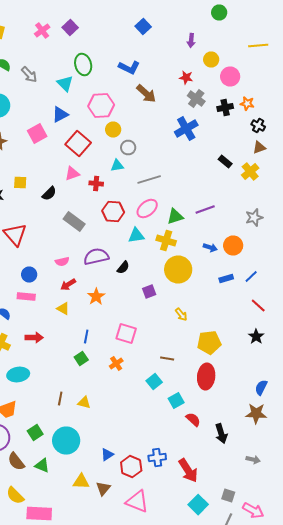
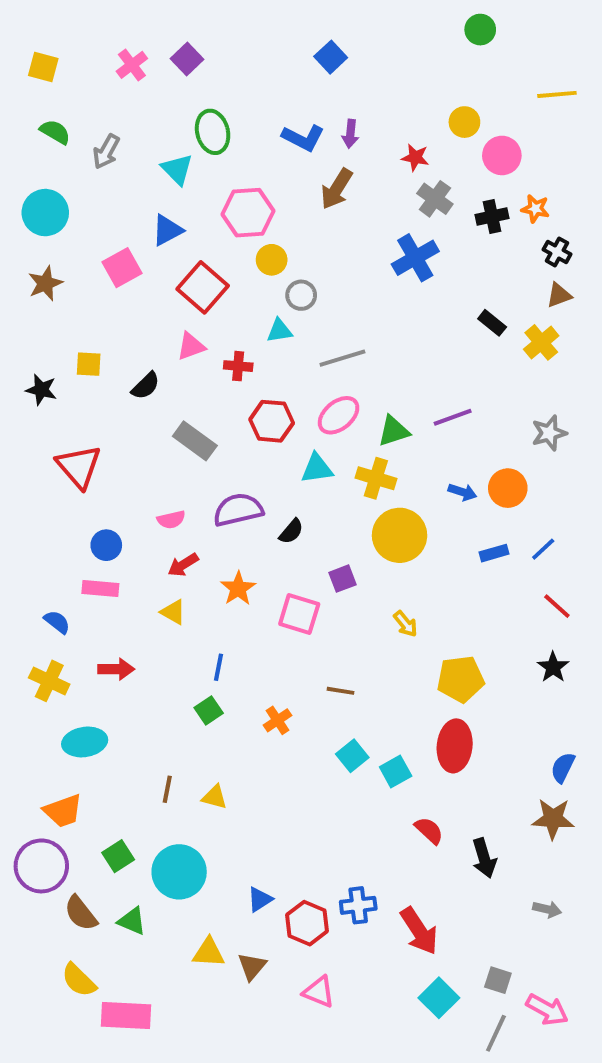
purple arrow: (191, 40) -> (350, 134), moved
gray arrow: (29, 74) -> (106, 152), turned 72
brown arrow: (146, 94) -> (337, 189), turned 80
pink square: (126, 334) -> (299, 614), moved
brown line: (167, 358) -> (340, 691), moved
cyan square: (176, 400) -> (396, 771), moved
pink triangle: (137, 502) -> (319, 992), size x0.7

